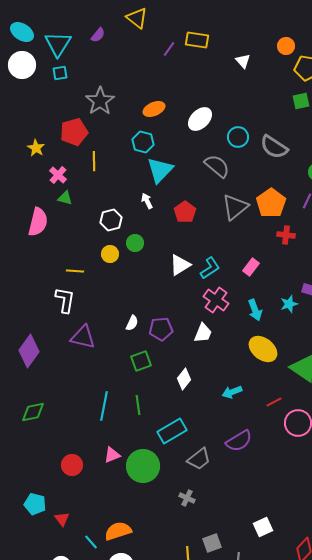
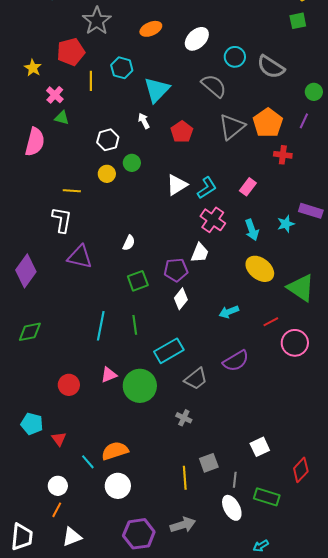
cyan hexagon: (143, 142) -> (122, 68), moved
purple pentagon: (161, 329) -> (176, 270), moved

